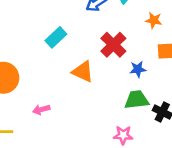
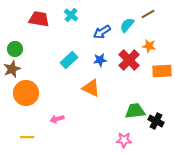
red cross: (113, 45) -> (129, 60), moved
blue star: (138, 69) -> (100, 60), moved

